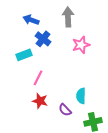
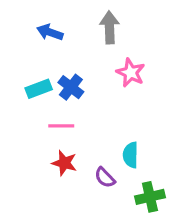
blue cross: (43, 39) -> (71, 87), moved
pink star: (81, 45) -> (131, 73), turned -30
pink line: (38, 78) -> (61, 126), turned 63

